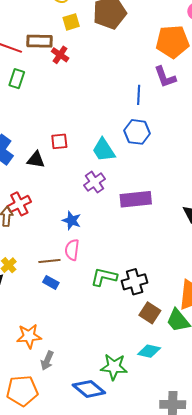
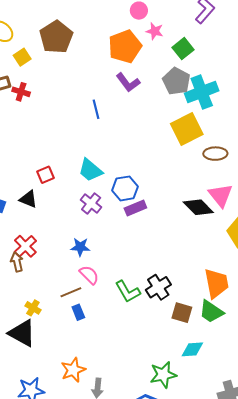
blue line: (139, 95) -> (96, 109), moved
blue hexagon: (137, 132) -> (125, 188), moved
black triangle: (36, 160) -> (28, 199), turned 30
purple rectangle: (136, 199) -> (135, 208), size x0.7
pink semicircle: (72, 250) -> (89, 275), turned 145
green L-shape: (104, 277) -> (128, 292), turned -116
blue rectangle: (51, 282) -> (78, 312), turned 56

